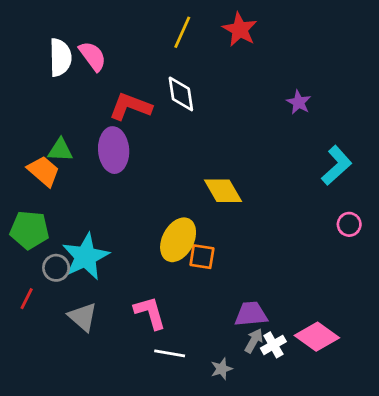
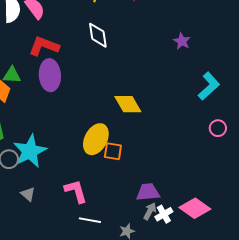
red L-shape: (130, 107) -> (44, 46), moved
gray triangle: (83, 317) -> (28, 194), size x0.7

